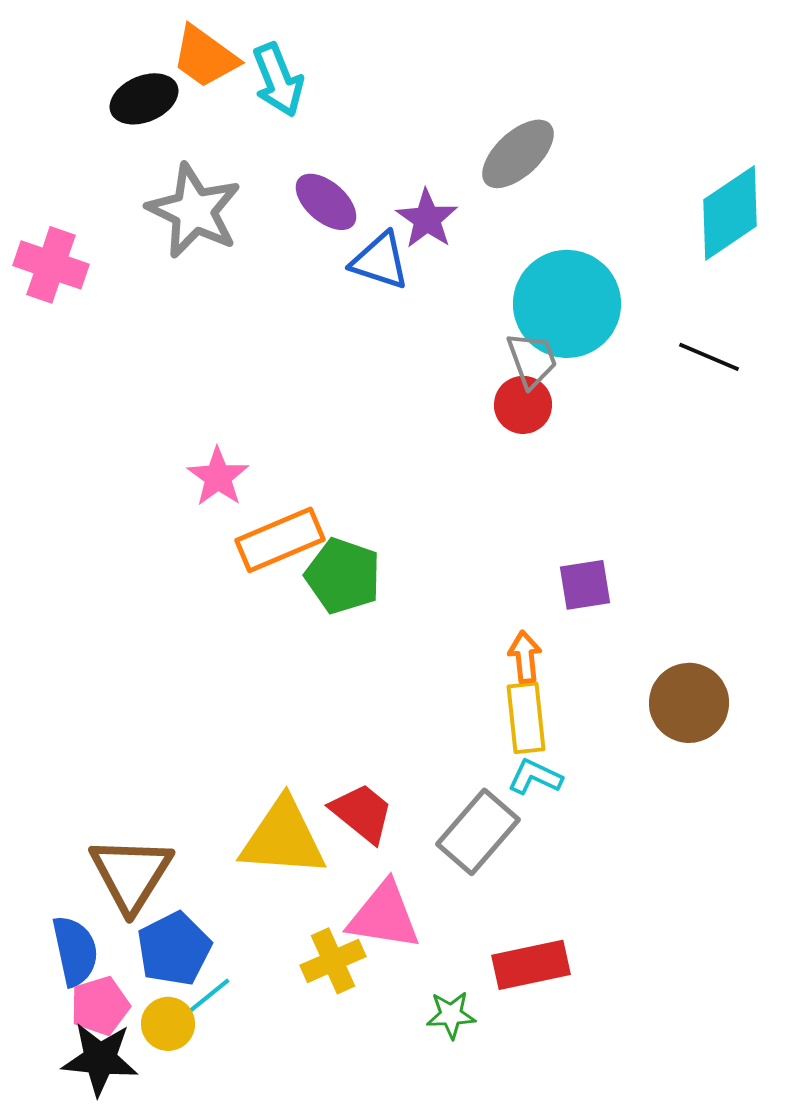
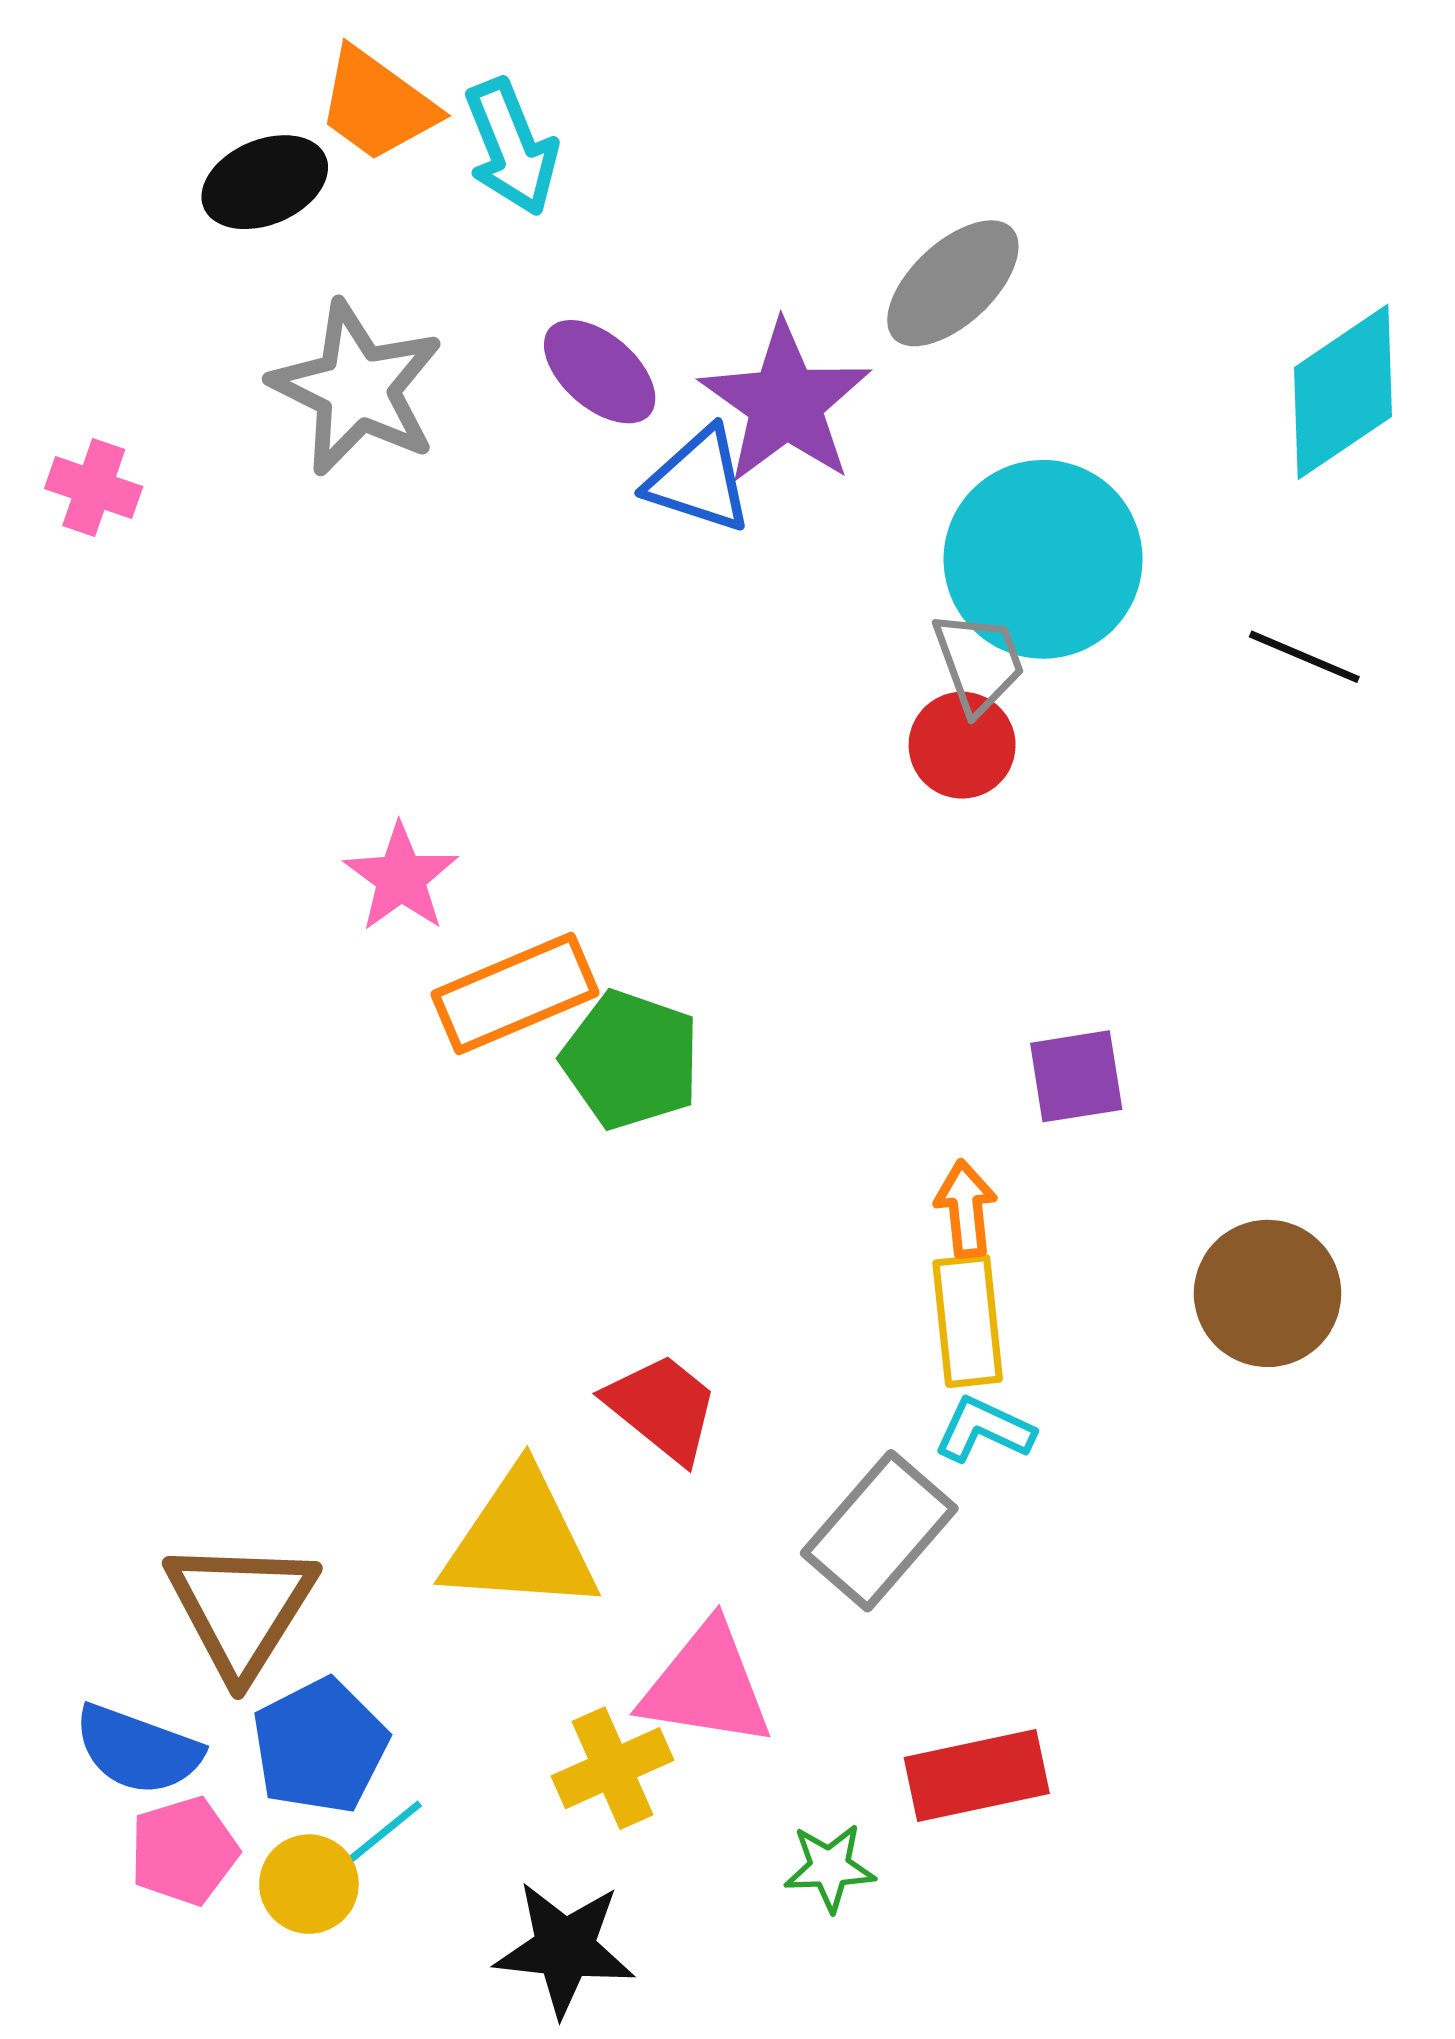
purple star: (427, 219) -> (785, 403), size x1.5
pink cross: (51, 265) -> (94, 488), size x0.7
red trapezoid: (362, 813) -> (662, 1408), moved
blue semicircle: (75, 951) -> (138, 1750), turned 122
black star: (100, 1059) -> (565, 1948), moved

